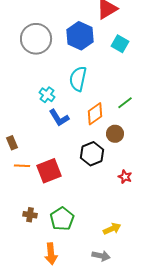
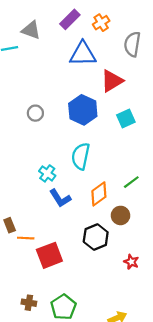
gray circle: (36, 39) -> (35, 113), size x0.5
cyan square: (120, 44) -> (126, 119), turned 36
orange line: (22, 166) -> (26, 238), moved

